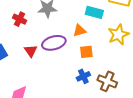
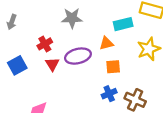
cyan rectangle: (94, 12) -> (123, 24), turned -30
red cross: (20, 19) -> (45, 44), moved, turned 32

